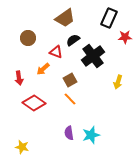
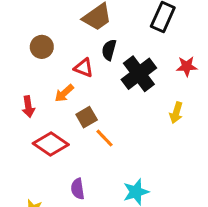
red star: (125, 37) -> (187, 66), moved
black semicircle: (73, 40) -> (109, 50), turned -40
brown square: (70, 80) -> (87, 117), moved
purple semicircle: (69, 133) -> (78, 189), moved

